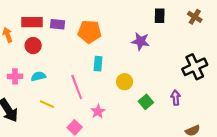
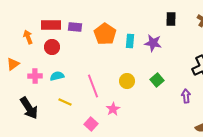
orange pentagon: (89, 32) -> (105, 34), turned 30
cyan rectangle: (98, 64) -> (130, 41), moved
yellow circle: (125, 82) -> (127, 81), moved
green square: (146, 102) -> (157, 80), moved

